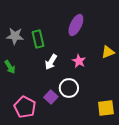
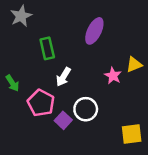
gray star: (15, 36) -> (21, 16), moved, turned -30
pink star: (79, 61) -> (113, 76), moved
pink pentagon: (25, 107) -> (41, 103), moved

